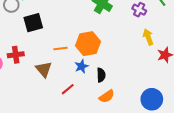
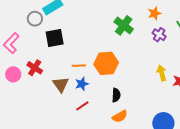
yellow arrow: (148, 37) -> (162, 73), moved
red cross: (16, 55) -> (35, 68), turned 35
blue star: (81, 66) -> (82, 84), moved

